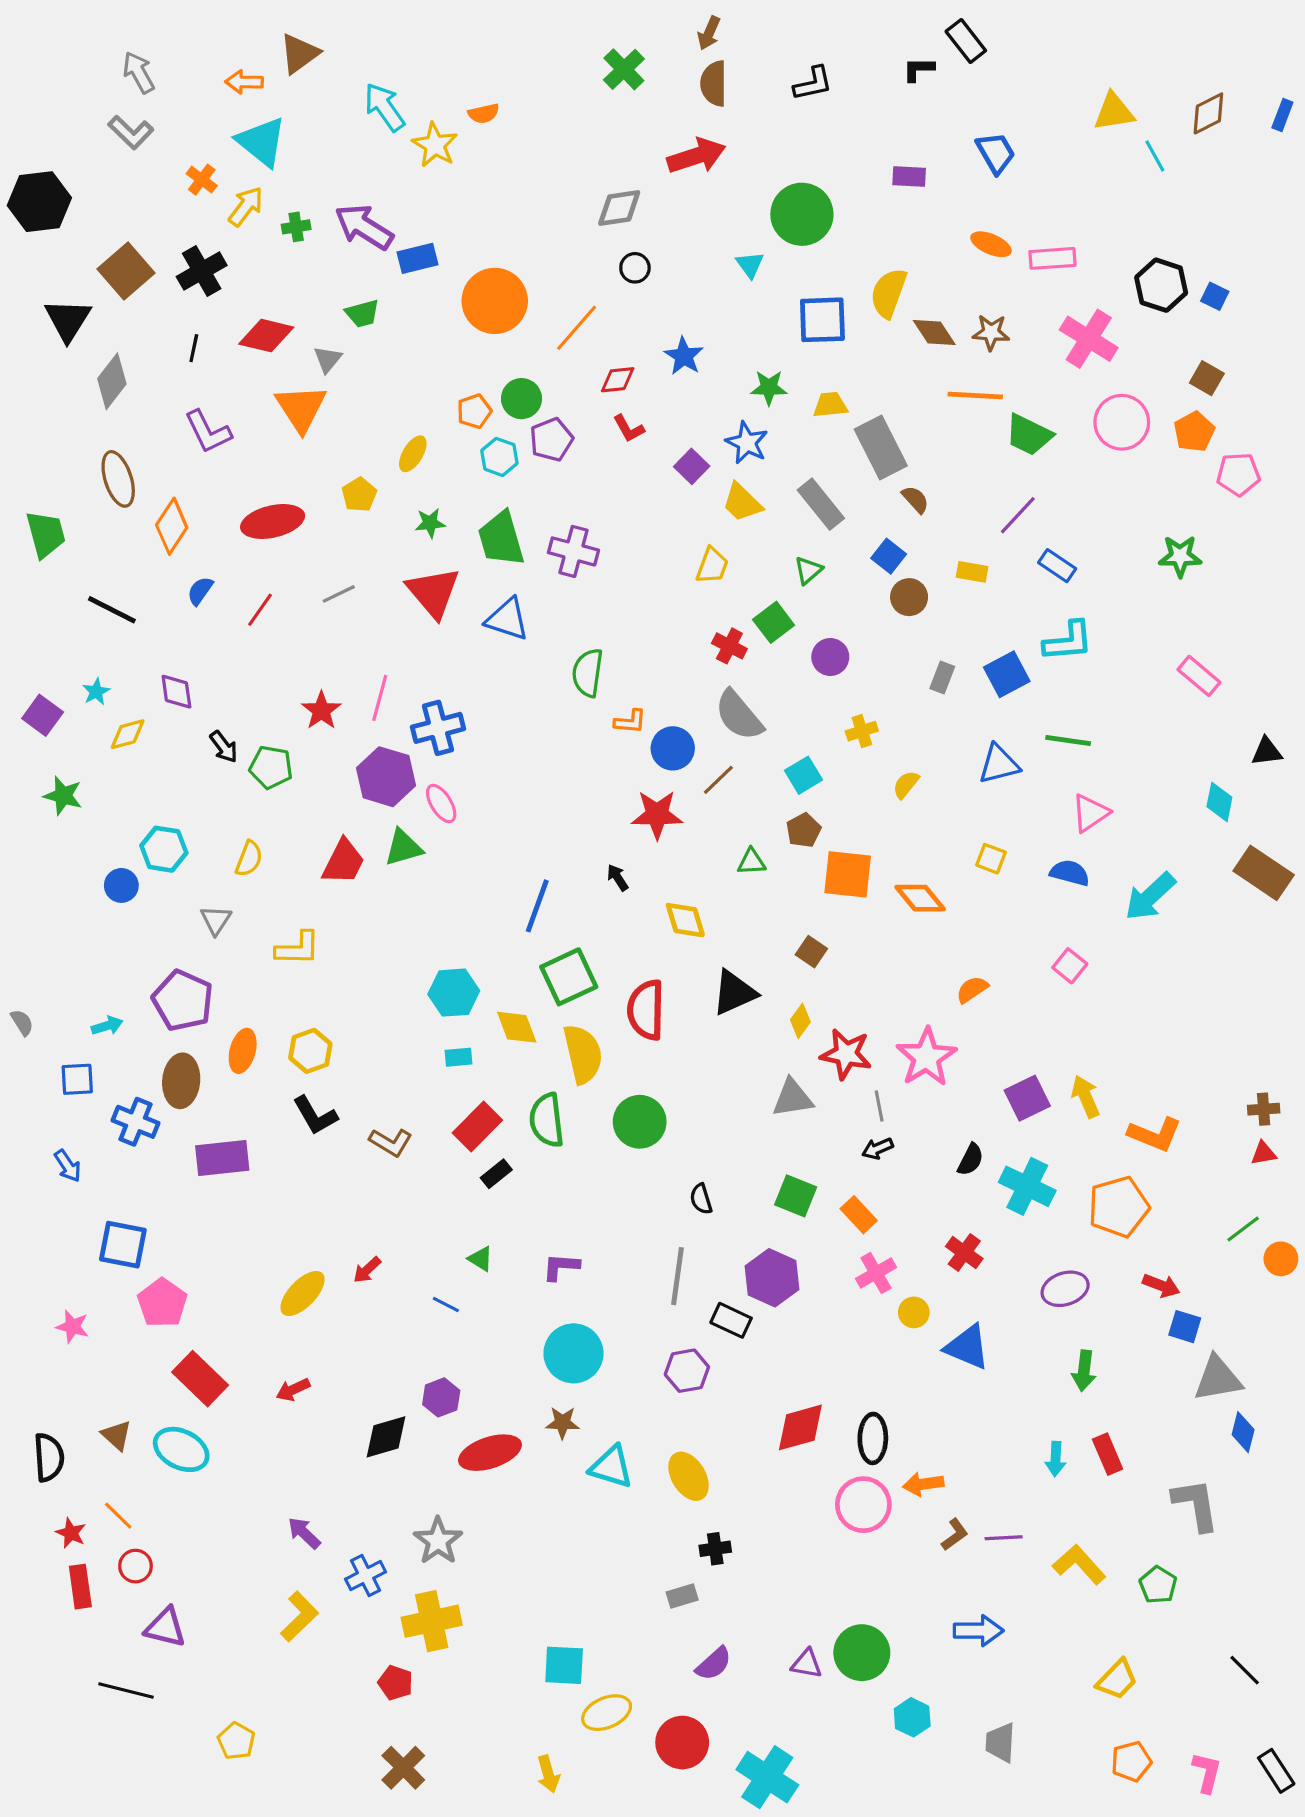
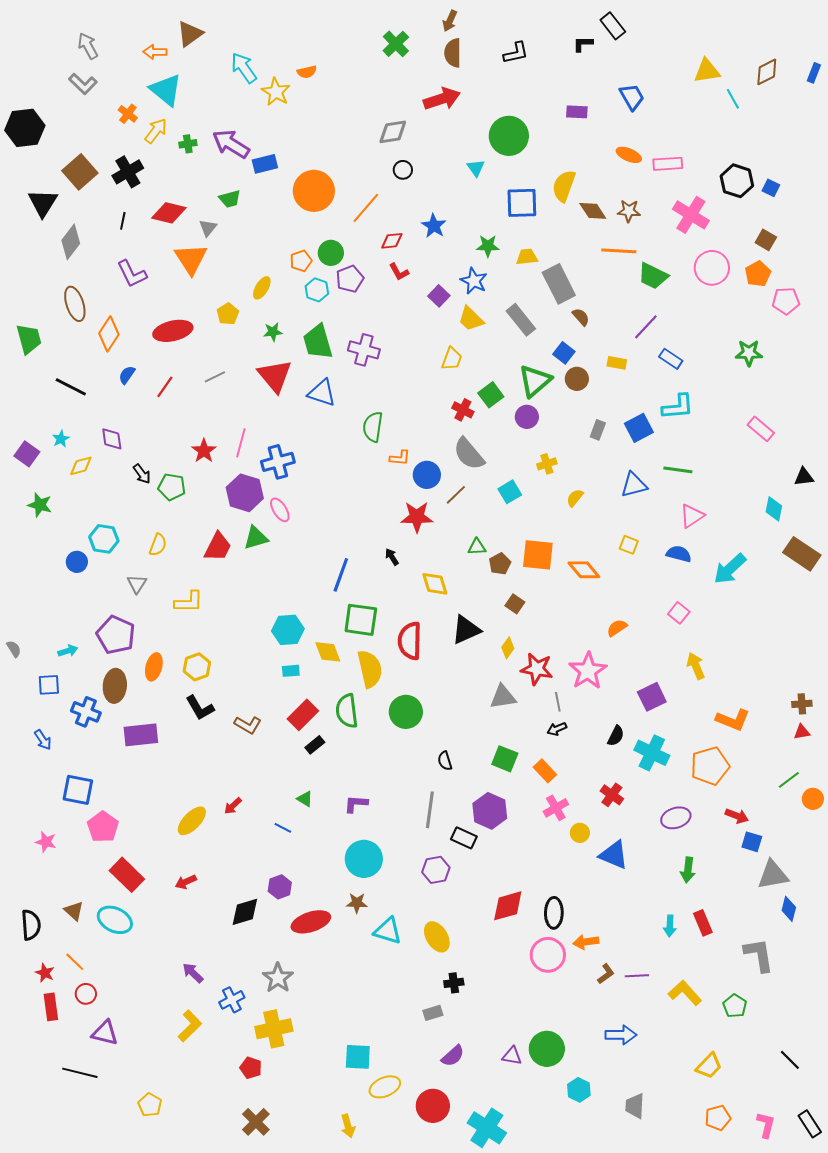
green triangle: (808, 570) -> (535, 381), moved, size x1.8
brown pentagon: (804, 830) -> (500, 564), moved
green square: (569, 977) -> (361, 620), turned 33
yellow arrow: (1086, 1097) -> (696, 666), moved

